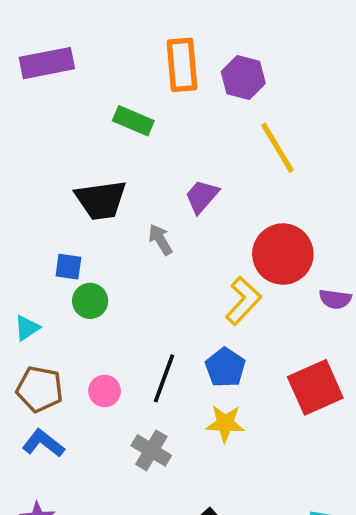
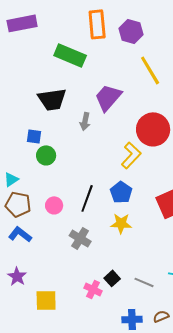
green rectangle: (133, 121) -> (70, 55), size x1.4
purple trapezoid: (202, 196) -> (108, 97), size x1.4
gray arrow: (160, 240) -> (85, 121), turned -138
cyan triangle: (27, 328) -> (11, 179), moved

